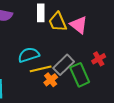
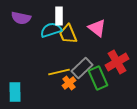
yellow trapezoid: (58, 22) -> (68, 34), moved
cyan semicircle: (29, 55) -> (51, 30), moved
red cross: (99, 59) -> (117, 62), size x1.6

